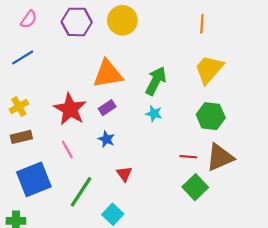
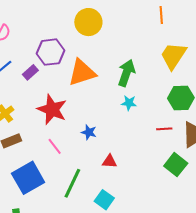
purple hexagon: (77, 22) -> (51, 52), moved
purple rectangle: (107, 108) -> (30, 72), moved
red line: (188, 157) -> (164, 129), moved
red triangle: (124, 174) -> (110, 161), turned -42

